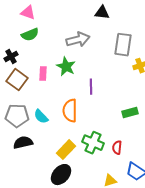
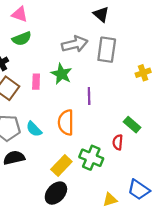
black triangle: (102, 13) -> (101, 14), turned 35
gray rectangle: (123, 45) -> (107, 50), moved
green rectangle: (130, 113) -> (132, 125), turned 56
red semicircle: (117, 148) -> (118, 142), moved

